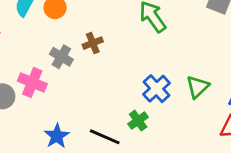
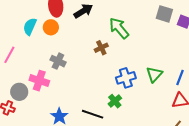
brown cross: (93, 43) -> (101, 48), moved
blue cross: (156, 89) -> (126, 78), turned 30

